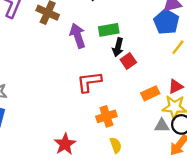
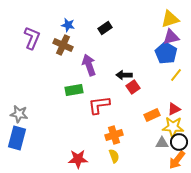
green rectangle: (109, 30) -> (74, 90), moved
black arrow: (118, 47) -> (124, 75), turned 77
red star: (65, 144) -> (78, 159), turned 30
yellow semicircle: (116, 145) -> (114, 156), moved

